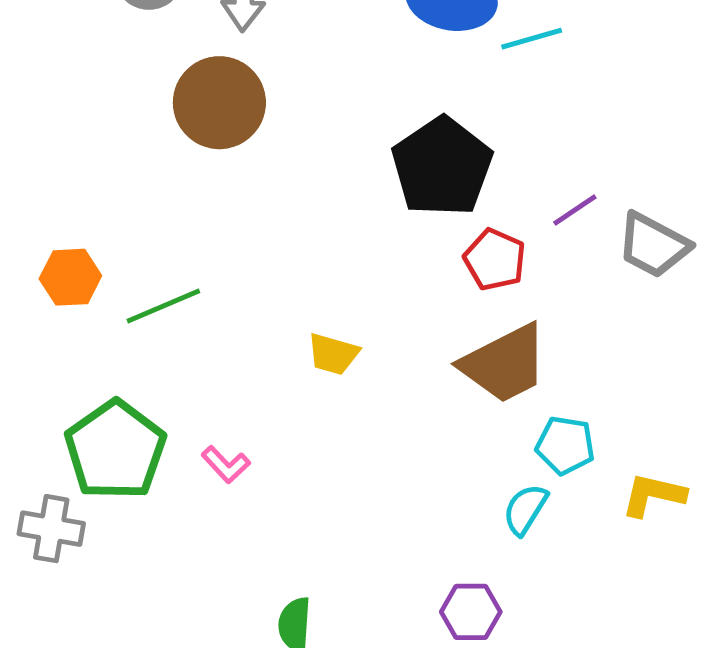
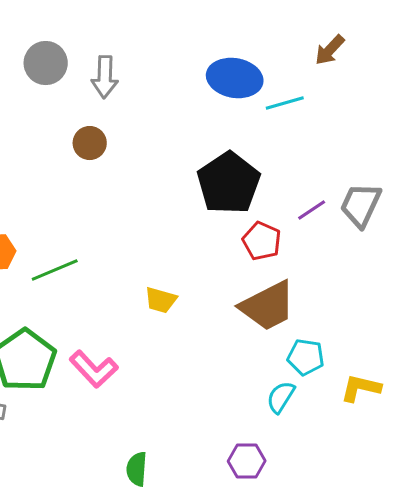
brown circle: (219, 103) -> (90, 143), size x0.6
gray trapezoid: (653, 245) -> (361, 205), moved, turned 87
pink L-shape: (226, 465) -> (94, 369), size x1.6

